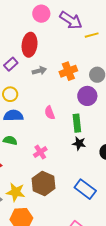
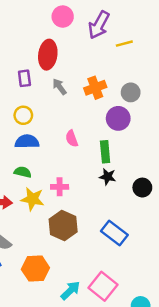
purple arrow: (71, 20) -> (99, 25), turned 85
purple rectangle: (11, 64) -> (24, 78), turned -56
gray arrow: (39, 71) -> (59, 87), turned -112
pink cross: (40, 152) -> (60, 187), turned 32
yellow star: (16, 192) -> (32, 199), moved

